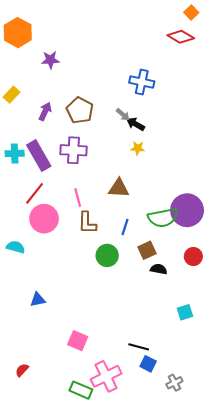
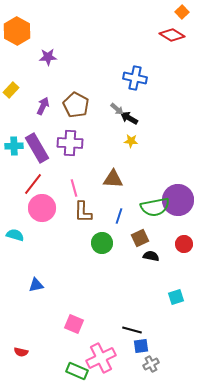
blue square: (148, 364) -> (141, 346), turned -35
red semicircle: (22, 370) -> (21, 352), turned -120
gray cross: (174, 383) -> (151, 364), moved

